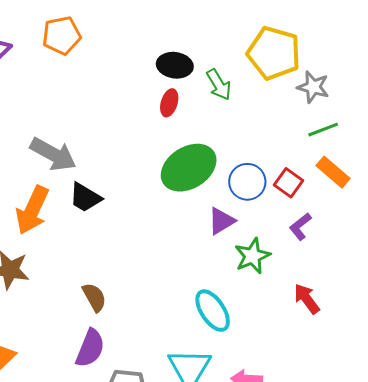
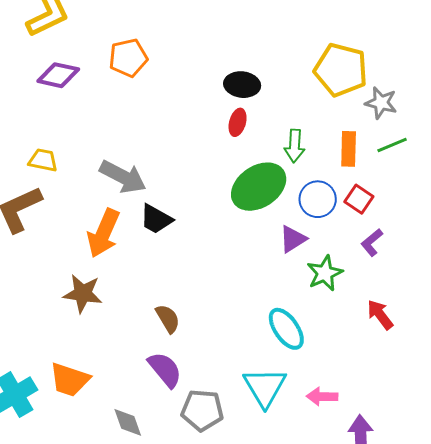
green arrow: (219, 85) -> (295, 146), moved, turned 36
orange rectangle: (333, 172) -> (349, 149), moved, turned 52
purple semicircle: (90, 348) -> (165, 370), turned -60

